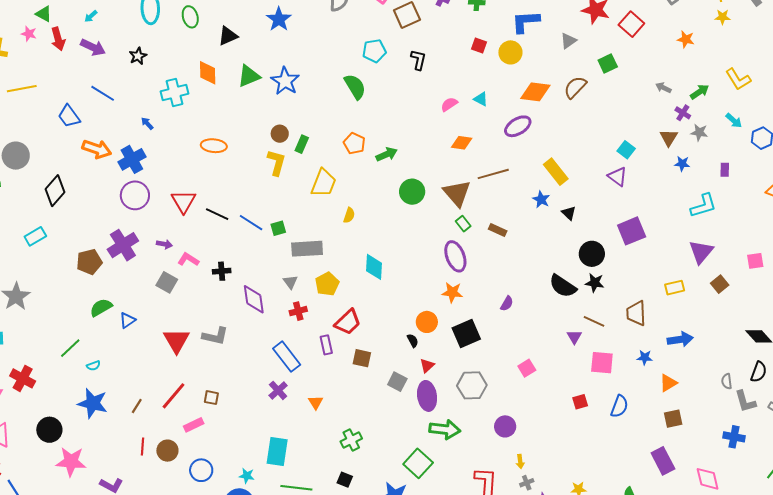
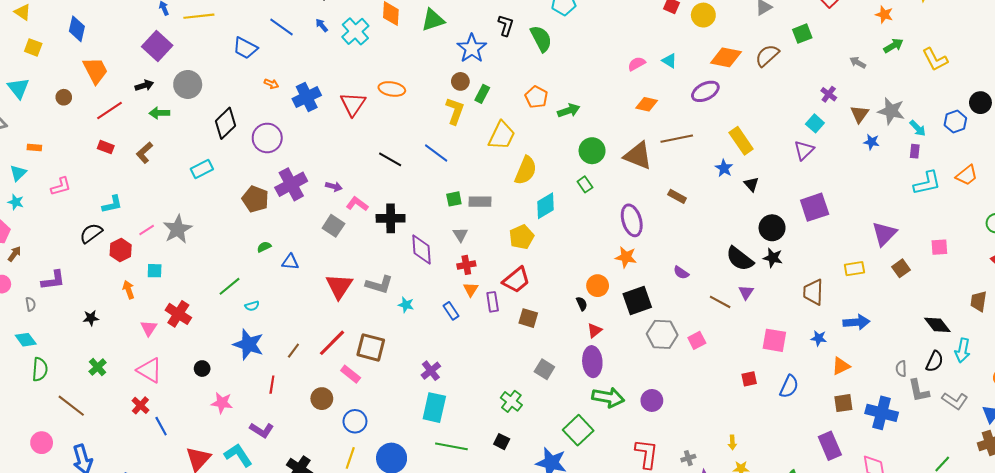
black L-shape: (418, 60) -> (506, 25), moved
blue star: (285, 81) -> (472, 48), moved
cyan cross: (174, 92) -> (355, 31), turned -32
green arrow: (700, 92) -> (893, 46), moved
purple cross: (683, 113) -> (829, 94), moved
blue trapezoid: (69, 116) -> (245, 48), turned -30
cyan arrow: (734, 121) -> (918, 128), moved
blue arrow: (147, 123) -> (322, 25), moved
gray star: (699, 132) -> (891, 111), size x1.5
orange arrow: (97, 149) -> (271, 84), size x0.5
purple triangle: (617, 177) -> (804, 150), turned 35
brown triangle: (457, 193) -> (638, 156), turned -32
purple circle: (135, 195) -> (267, 138), moved
red triangle: (184, 201) -> (353, 104), moved
cyan L-shape: (703, 206) -> (927, 183), moved
yellow semicircle: (349, 215) -> (526, 170), size x1.8
blue line: (251, 223) -> (436, 153), moved
green rectangle: (463, 224) -> (585, 184), moved
green square: (278, 228) -> (454, 199), moved
gray rectangle: (307, 249) -> (480, 202), size x0.7
brown pentagon: (89, 262) -> (255, 199), turned 30
cyan diamond: (374, 267) -> (546, 206), moved, turned 52
black cross: (222, 271) -> (391, 218), size x1.5
yellow pentagon: (327, 284) -> (522, 237), moved
purple semicircle: (507, 304) -> (681, 273), turned 91
green semicircle: (101, 308) -> (264, 247), size x0.6
blue triangle: (127, 320) -> (290, 262), turned 36
brown line: (594, 321) -> (720, 302), moved
purple triangle: (574, 337) -> (746, 292), moved
blue rectangle: (287, 357) -> (451, 311), size x0.6
gray square: (397, 382) -> (544, 369), moved
gray hexagon: (472, 385) -> (662, 334), moved
purple cross: (278, 390) -> (431, 371), moved
brown square: (211, 398) -> (371, 347), size x1.8
orange triangle: (316, 402) -> (471, 289), moved
pink rectangle: (194, 425) -> (351, 374), turned 60
purple circle: (505, 426) -> (652, 400), moved
black circle: (49, 430) -> (202, 369), size x0.6
blue cross: (734, 437) -> (882, 413), moved, size x1.4
green cross: (351, 440) -> (511, 401), turned -30
red line: (142, 447) -> (272, 385), moved
yellow arrow: (520, 461) -> (732, 442), moved
pink star: (71, 462) -> (222, 403), size x0.7
cyan star: (247, 476) -> (406, 305), moved

